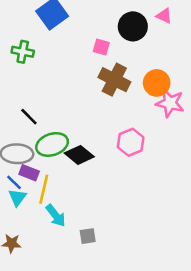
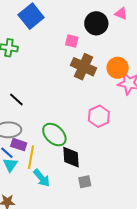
green ellipse: (52, 144) -> (54, 135), moved, turned 65
black diamond: (79, 155) -> (71, 157), moved, turned 50
gray square: (88, 236) -> (85, 182), moved

